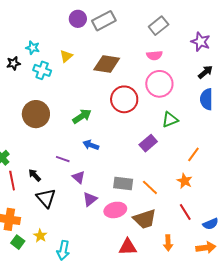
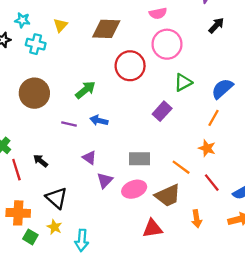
blue semicircle: (206, 99) -> (222, 89), moved, turned 55
purple line: (63, 159) -> (69, 124), moved
orange line: (150, 187) -> (181, 167), moved
black triangle: (46, 198) -> (57, 198), moved

